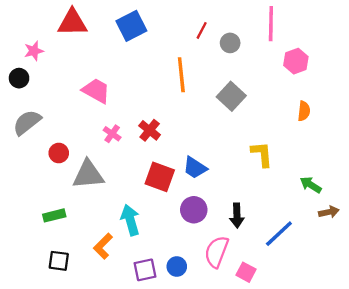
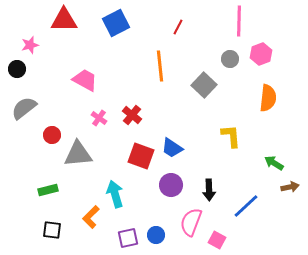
gray circle: (230, 43) -> (230, 59), moved
orange semicircle: (304, 111) -> (268, 98), size x1.5

